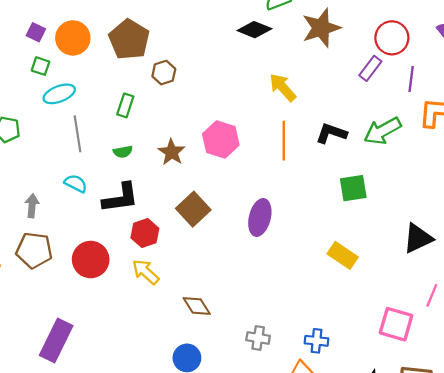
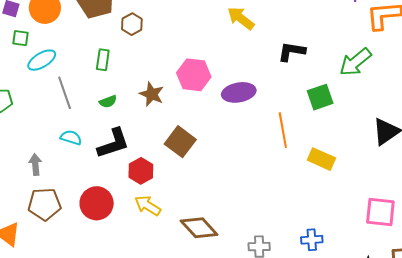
green arrow: (383, 131) -> (355, 62), moved
orange line: (284, 141) -> (283, 130), moved
purple ellipse: (260, 217) -> (239, 92), moved, turned 76
brown diamond: (197, 306) -> (199, 228), size x1.4

